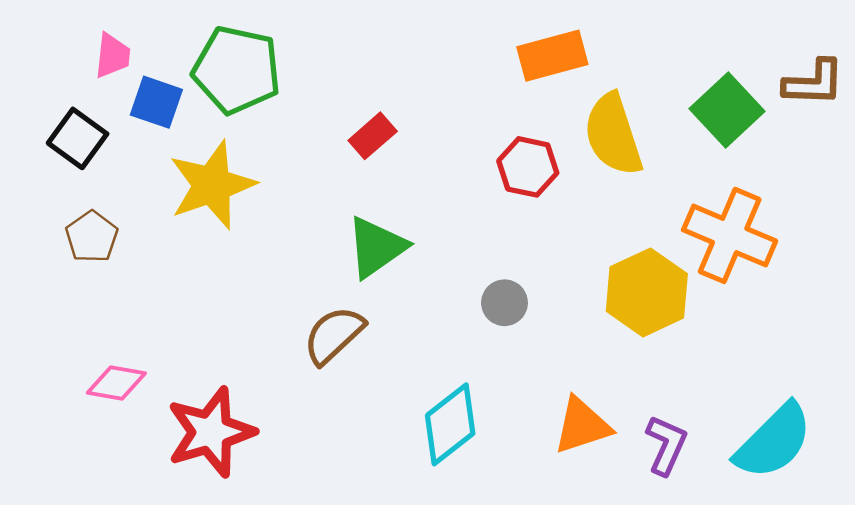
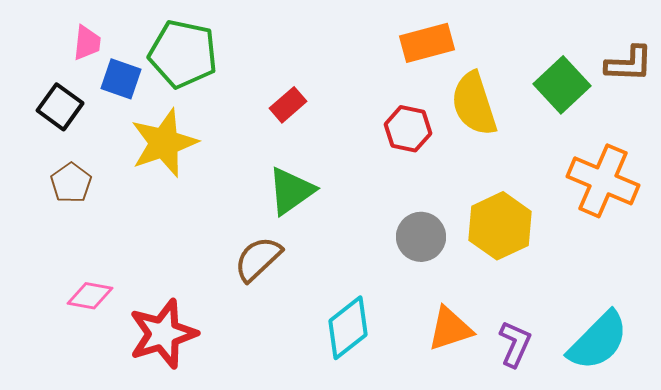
orange cross: (730, 235) -> (603, 181), moved
gray circle: (504, 303) -> (421, 237), moved, size x1.4

